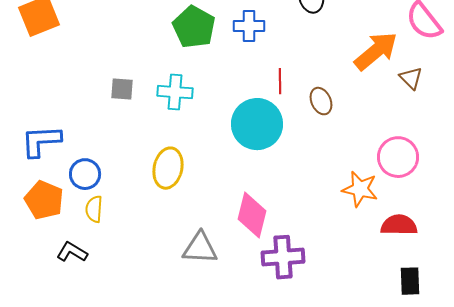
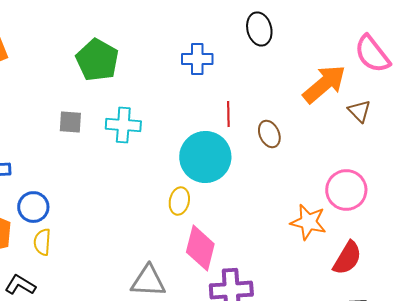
green pentagon: (194, 27) -> (97, 60), moved
yellow ellipse: (168, 168) -> (179, 201), moved, size x0.7
red semicircle: (399, 225) -> (347, 258), turned 120

